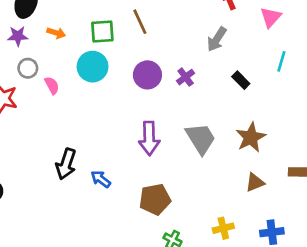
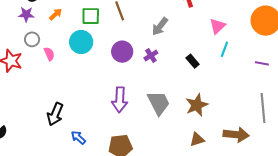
pink triangle: (271, 17) -> (217, 26), moved
orange arrow: (56, 33) -> (56, 14), turned -64
gray arrow: (217, 39) -> (160, 26), moved
blue arrow: (101, 179) -> (78, 137), moved

